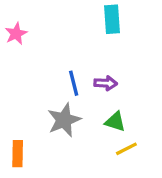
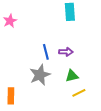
green triangle: (115, 122) -> (72, 76), turned -32

